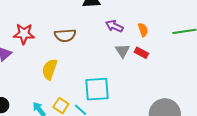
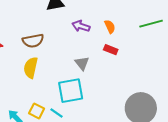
gray triangle: (122, 51) -> (82, 63), moved
yellow semicircle: (50, 69) -> (31, 68), moved

